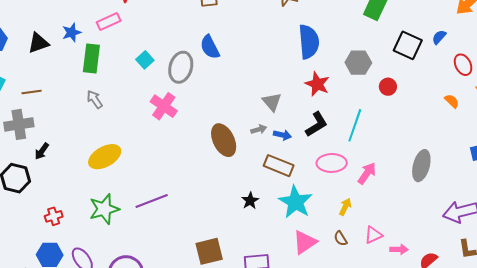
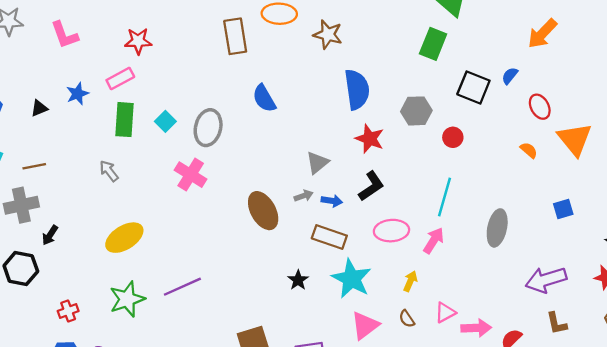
black triangle: (38, 43) -> (39, 108), size x0.7
blue semicircle: (210, 47) -> (264, 98), moved
green rectangle: (91, 59) -> (125, 120), moved
gray triangle: (272, 102) -> (317, 163), turned 35
cyan line: (355, 125) -> (445, 197), moved
pink arrow: (399, 249) -> (476, 328), size x1.4

